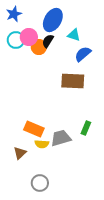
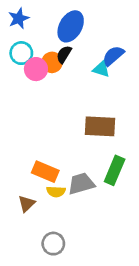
cyan triangle: (74, 35) -> (101, 69), moved
pink circle: (29, 37) -> (36, 69), moved
blue semicircle: (83, 54) -> (113, 56), moved
brown rectangle: (73, 81) -> (100, 126), moved
green rectangle: (86, 128) -> (115, 170), size x1.5

